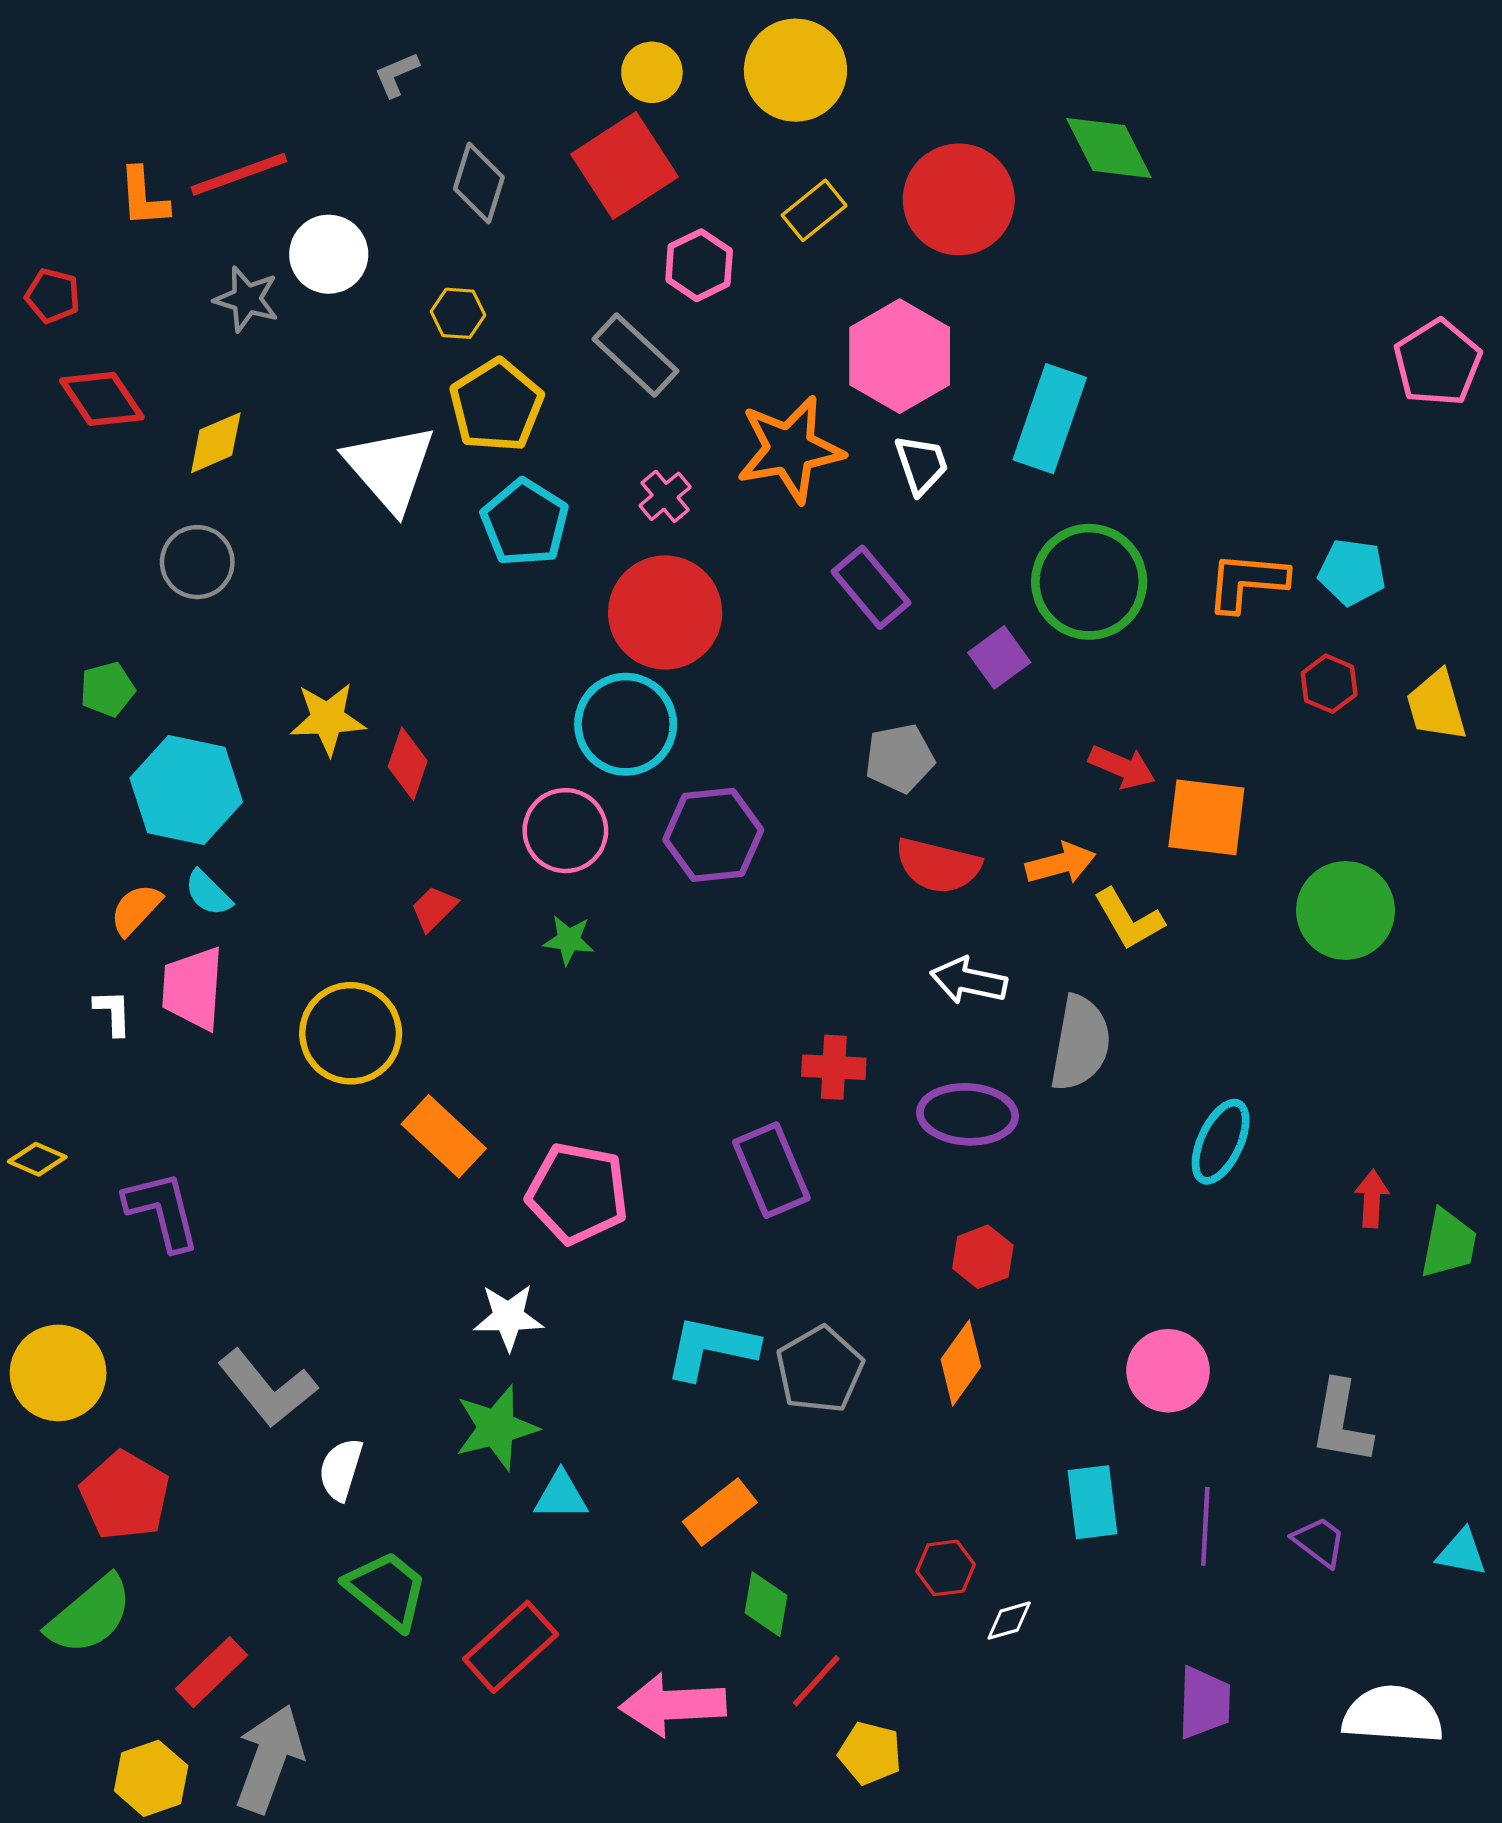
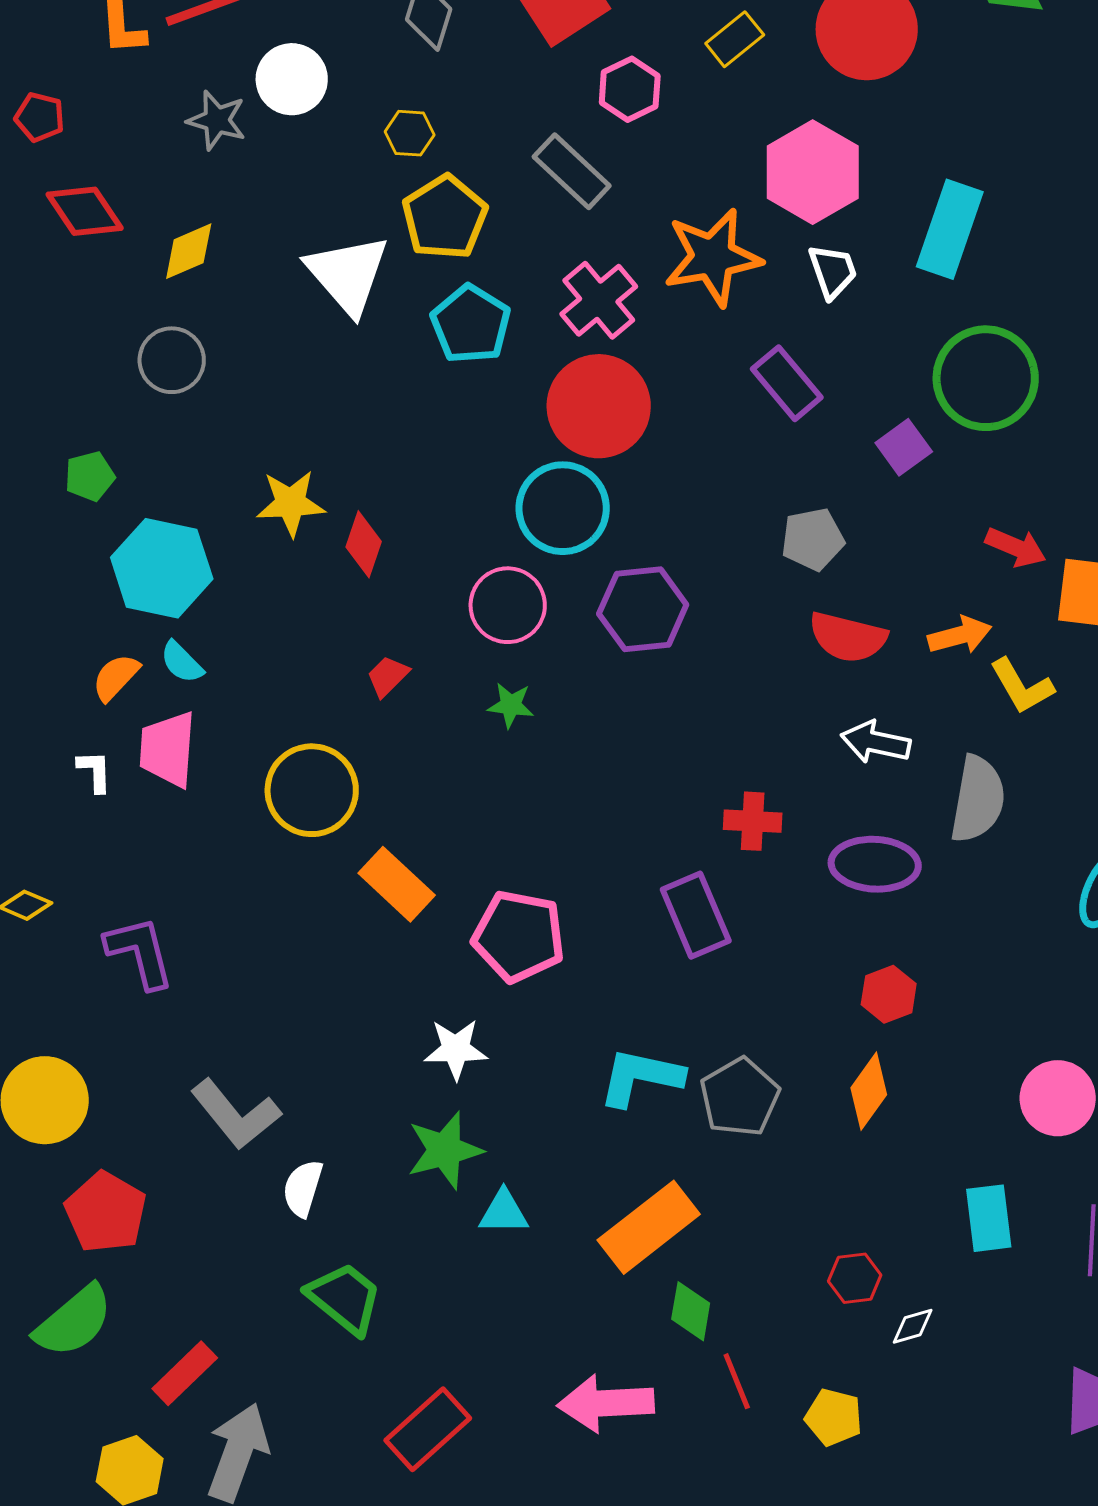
pink cross: (665, 496) -> (599, 300), size x1.6
orange rectangle: (720, 1512) -> (649, 1227), size x1.5
red rectangle: (511, 1647) -> (428, 1429), moved
red line: (816, 1681) -> (737, 1381), turned -64
yellow pentagon: (870, 1753) -> (834, 1417), moved

